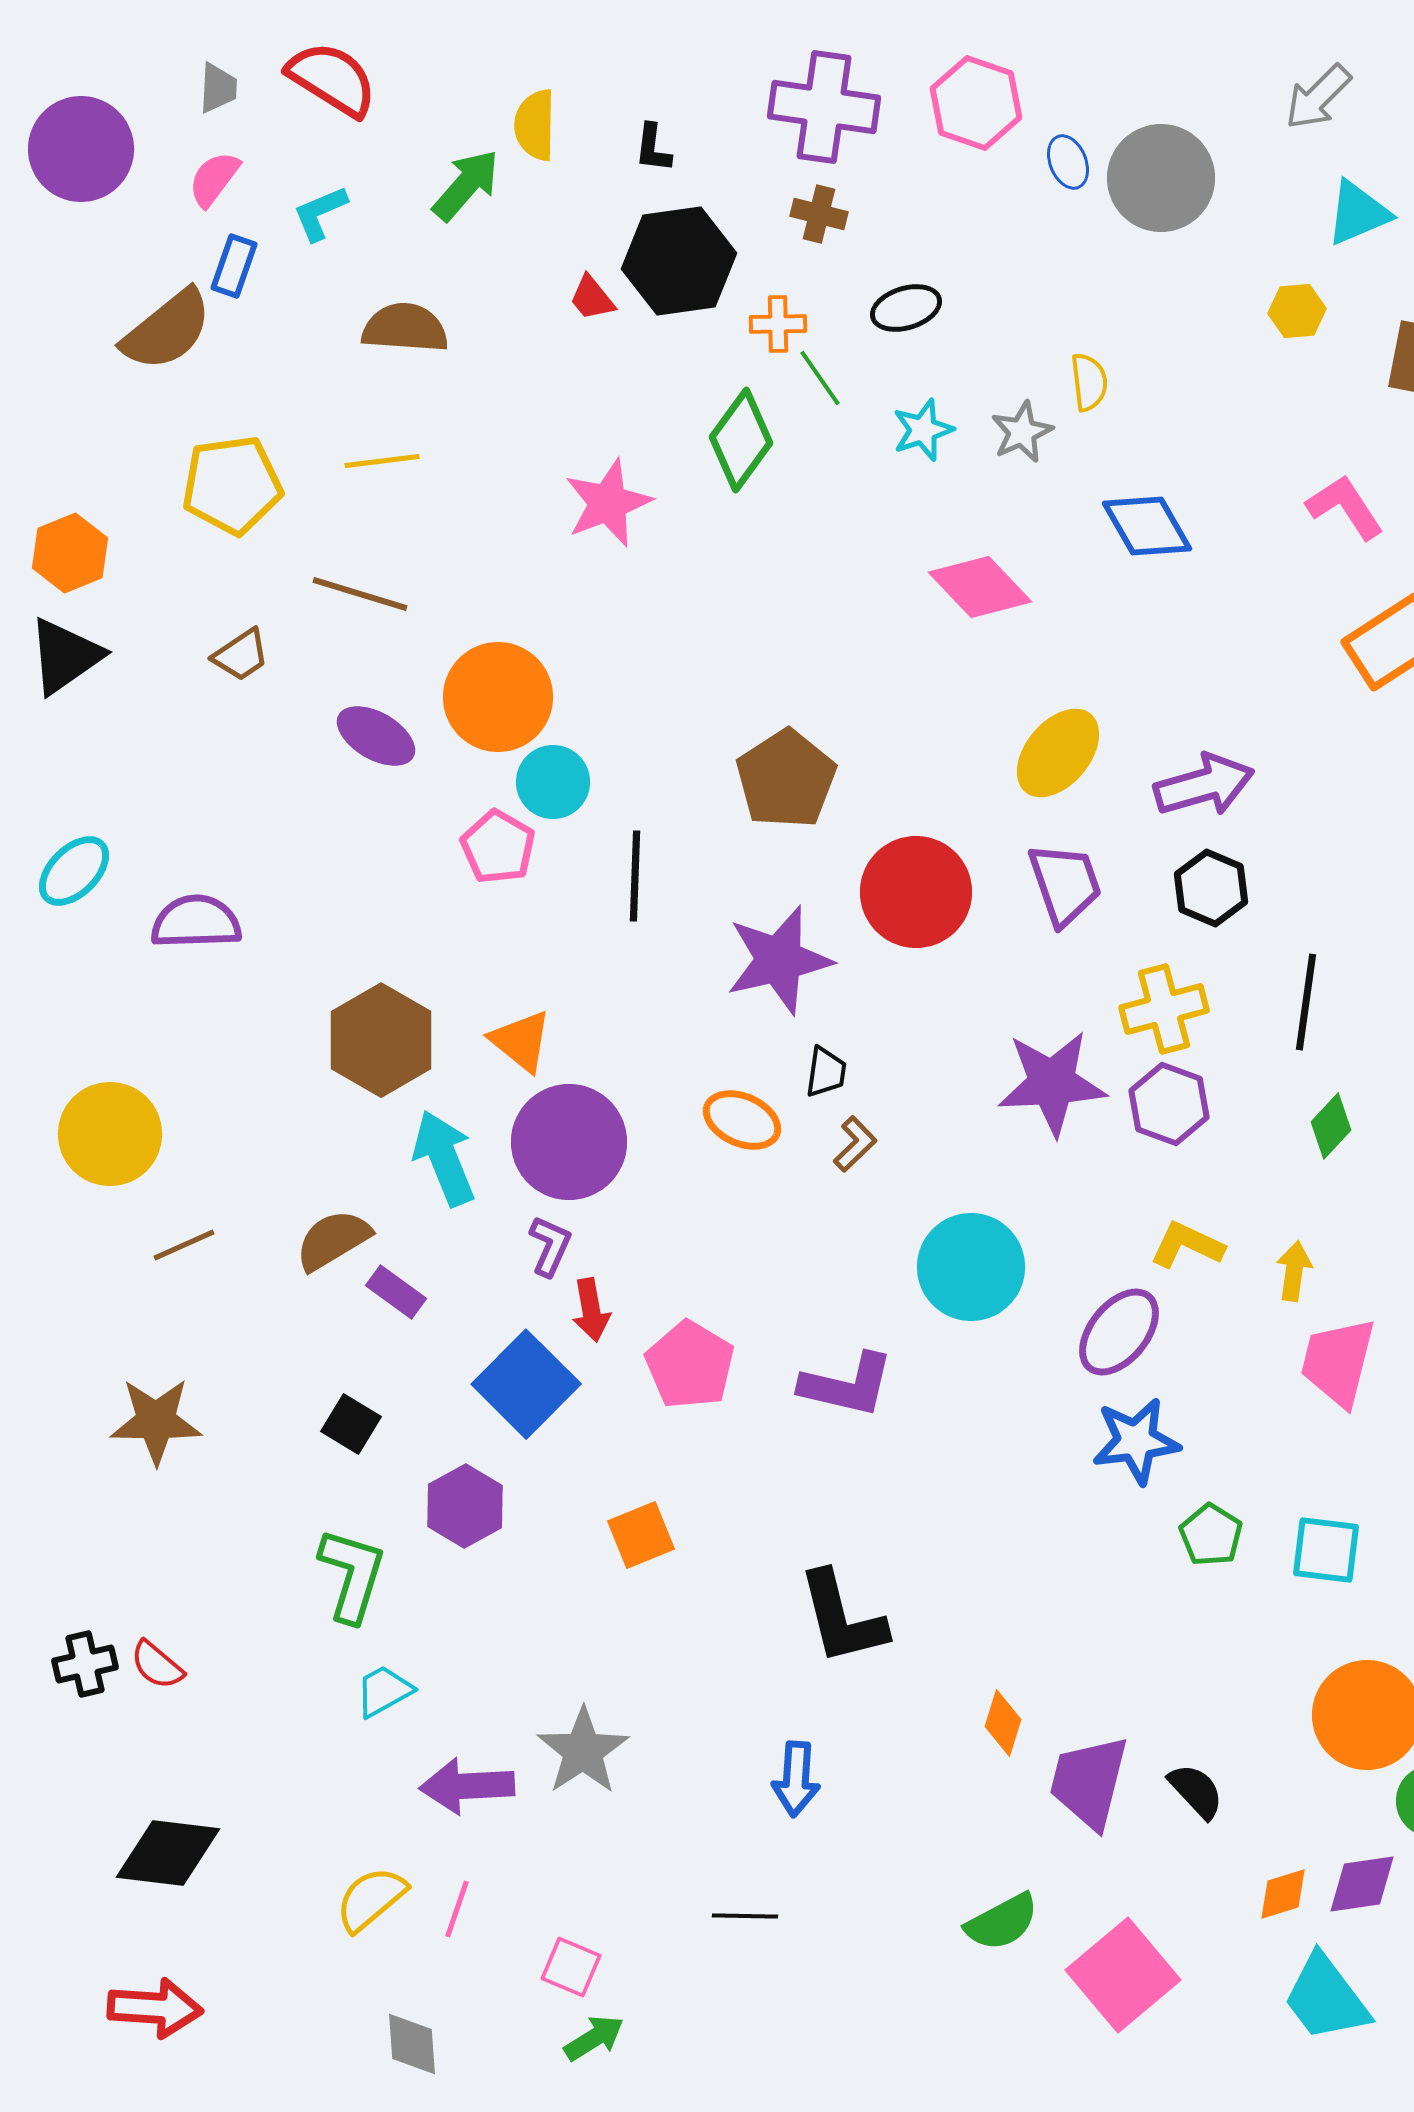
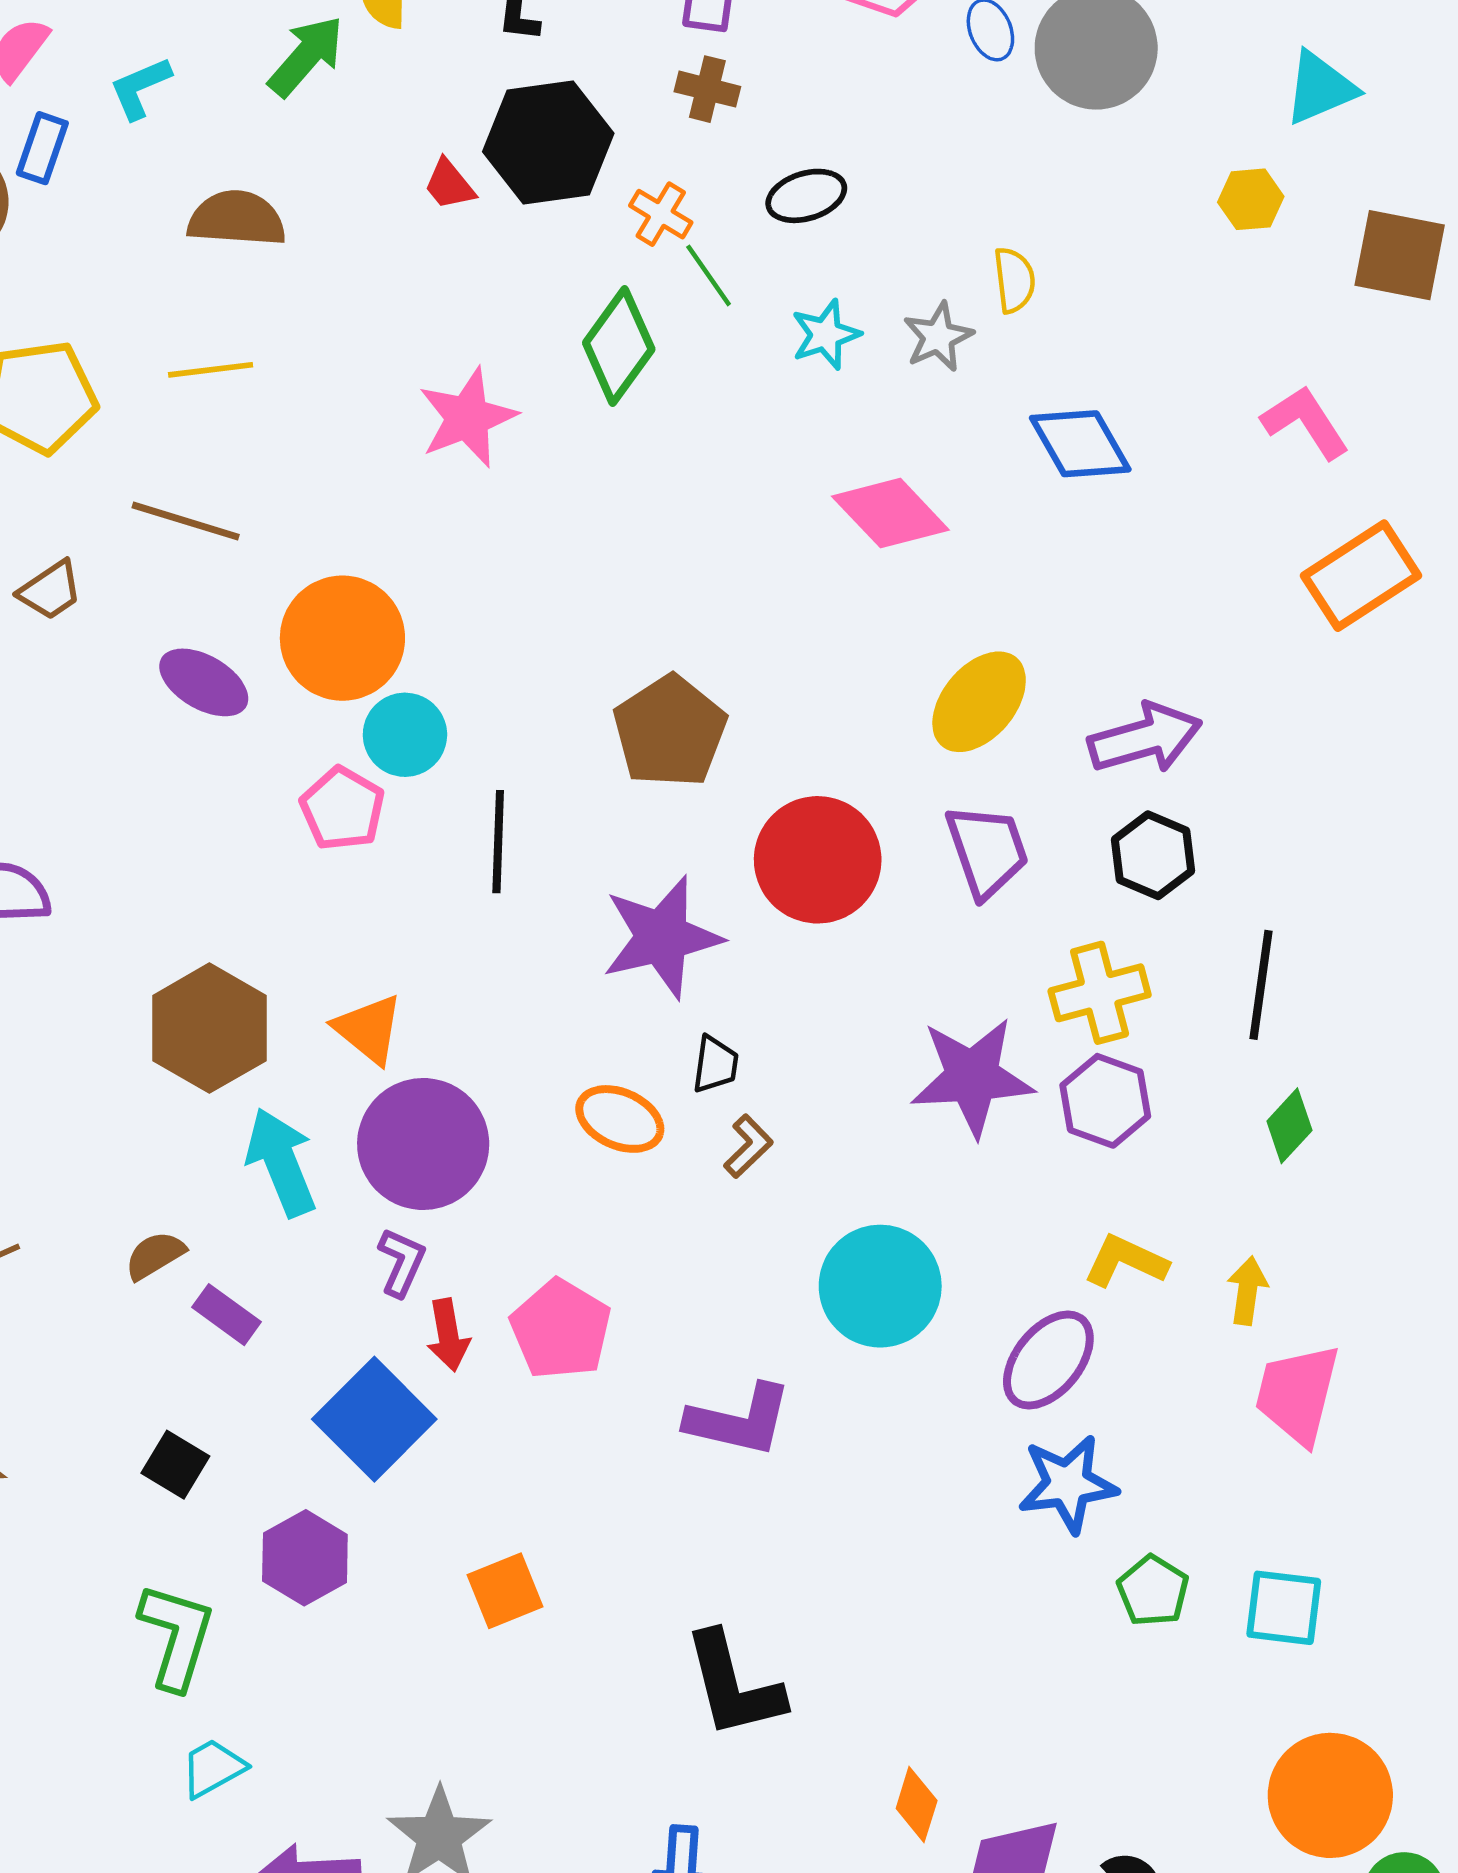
orange cross: (778, 324) -> (661, 214), turned 32
brown semicircle: (333, 1240) -> (155, 1255), size x0.7
pink pentagon: (690, 1365) -> (561, 1329), moved

